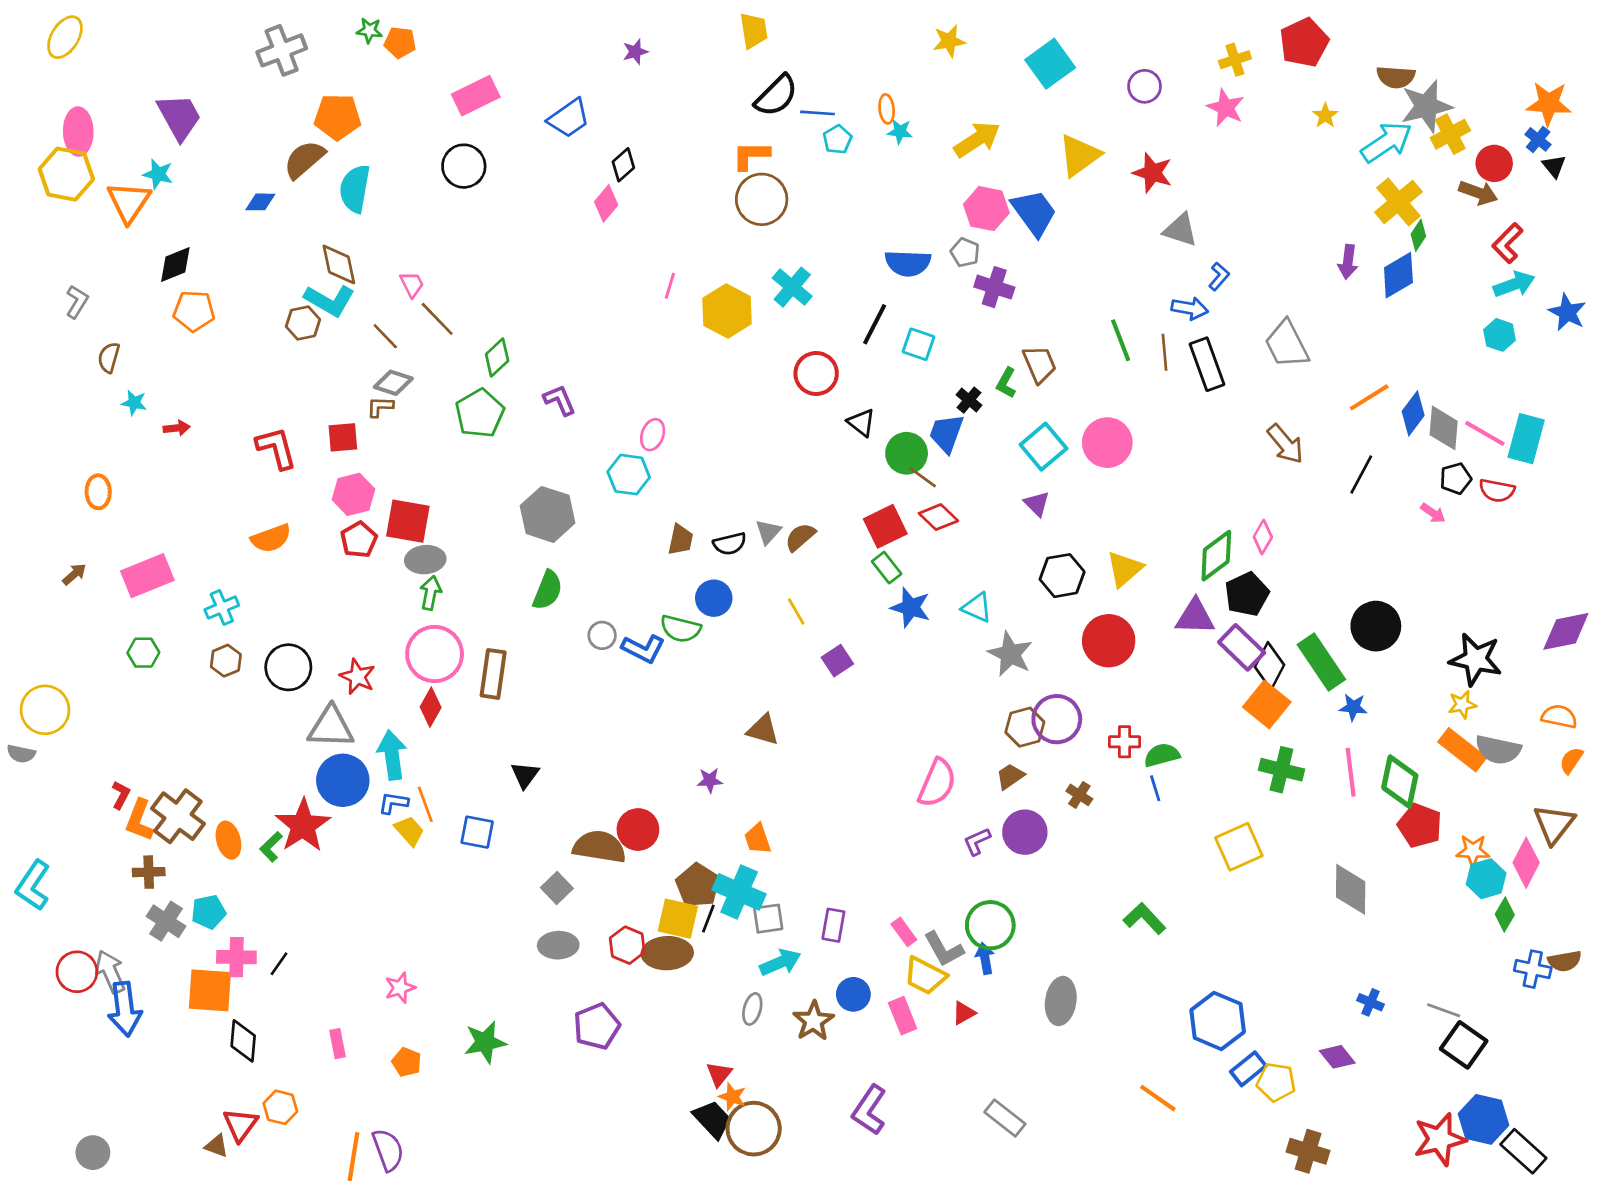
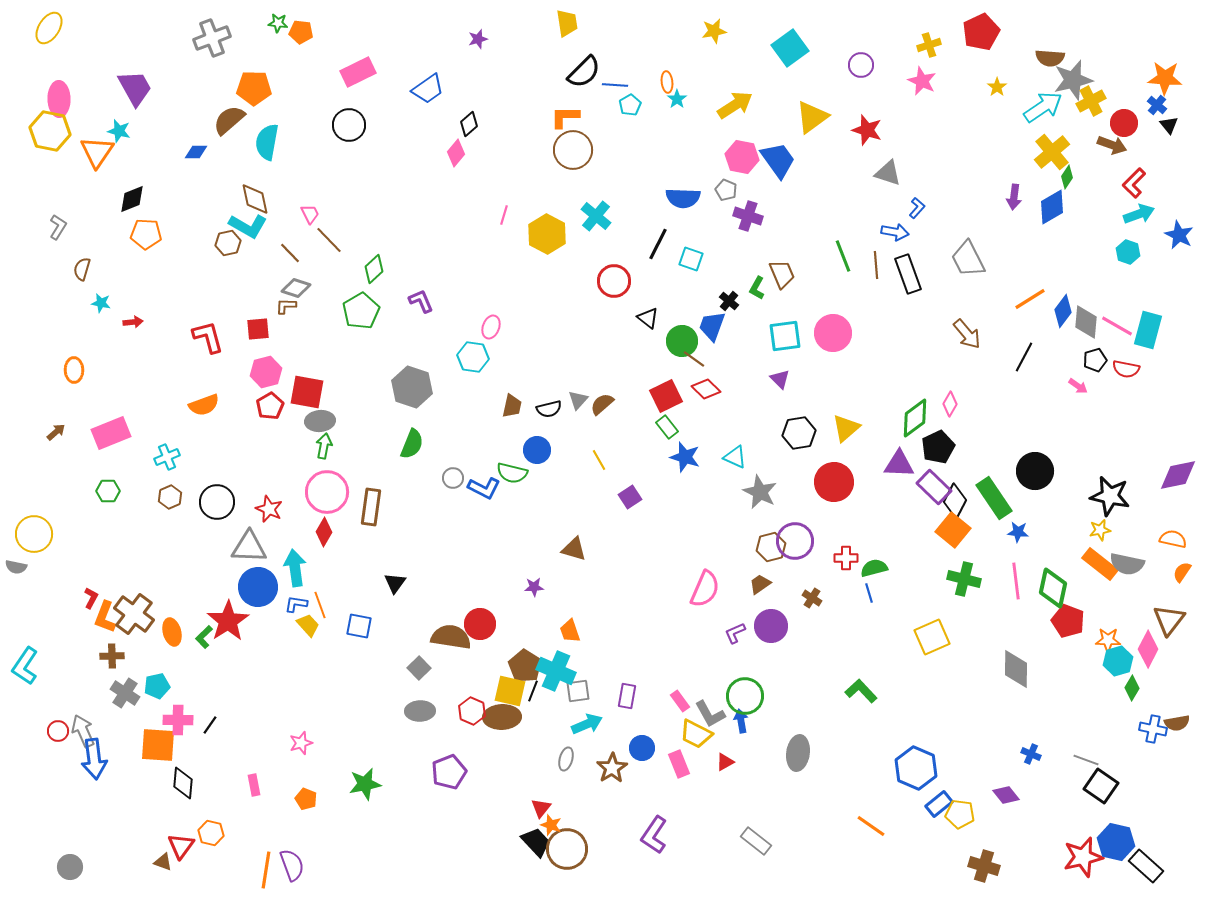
cyan star: (900, 132) -> (677, 99), turned 30
cyan square: (1043, 447) -> (785, 336), turned 32
red circle: (77, 972) -> (58, 731), size x0.7

